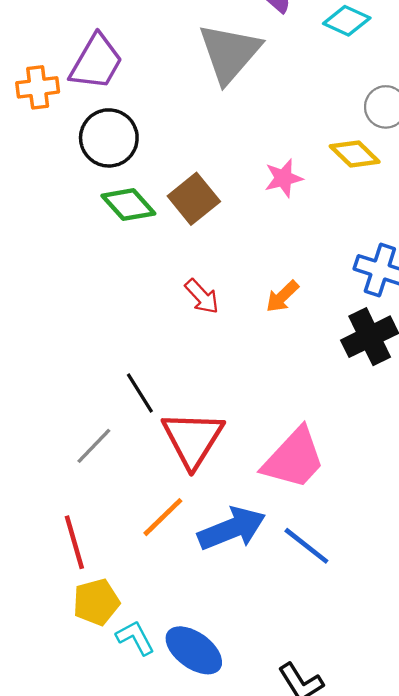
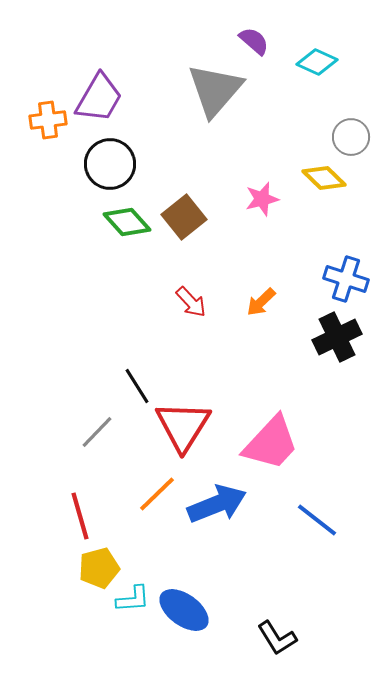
blue line: (306, 546) -> (317, 520), moved
cyan L-shape: (135, 638) -> (133, 599), turned 114

